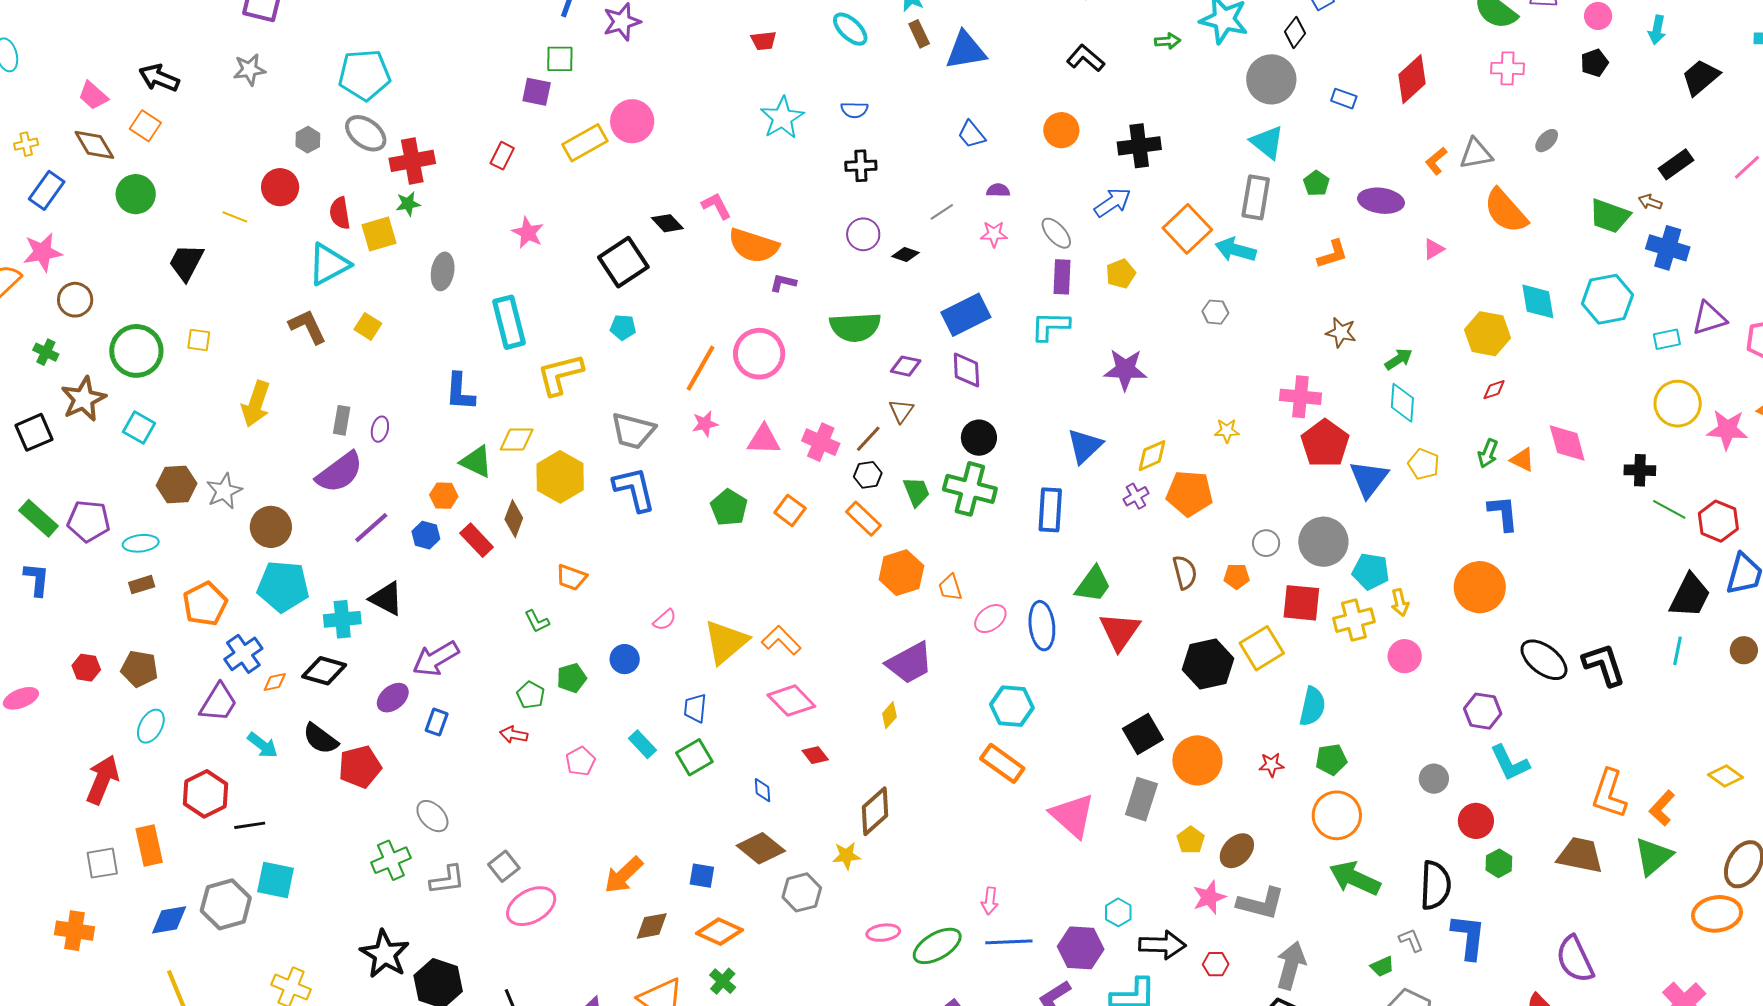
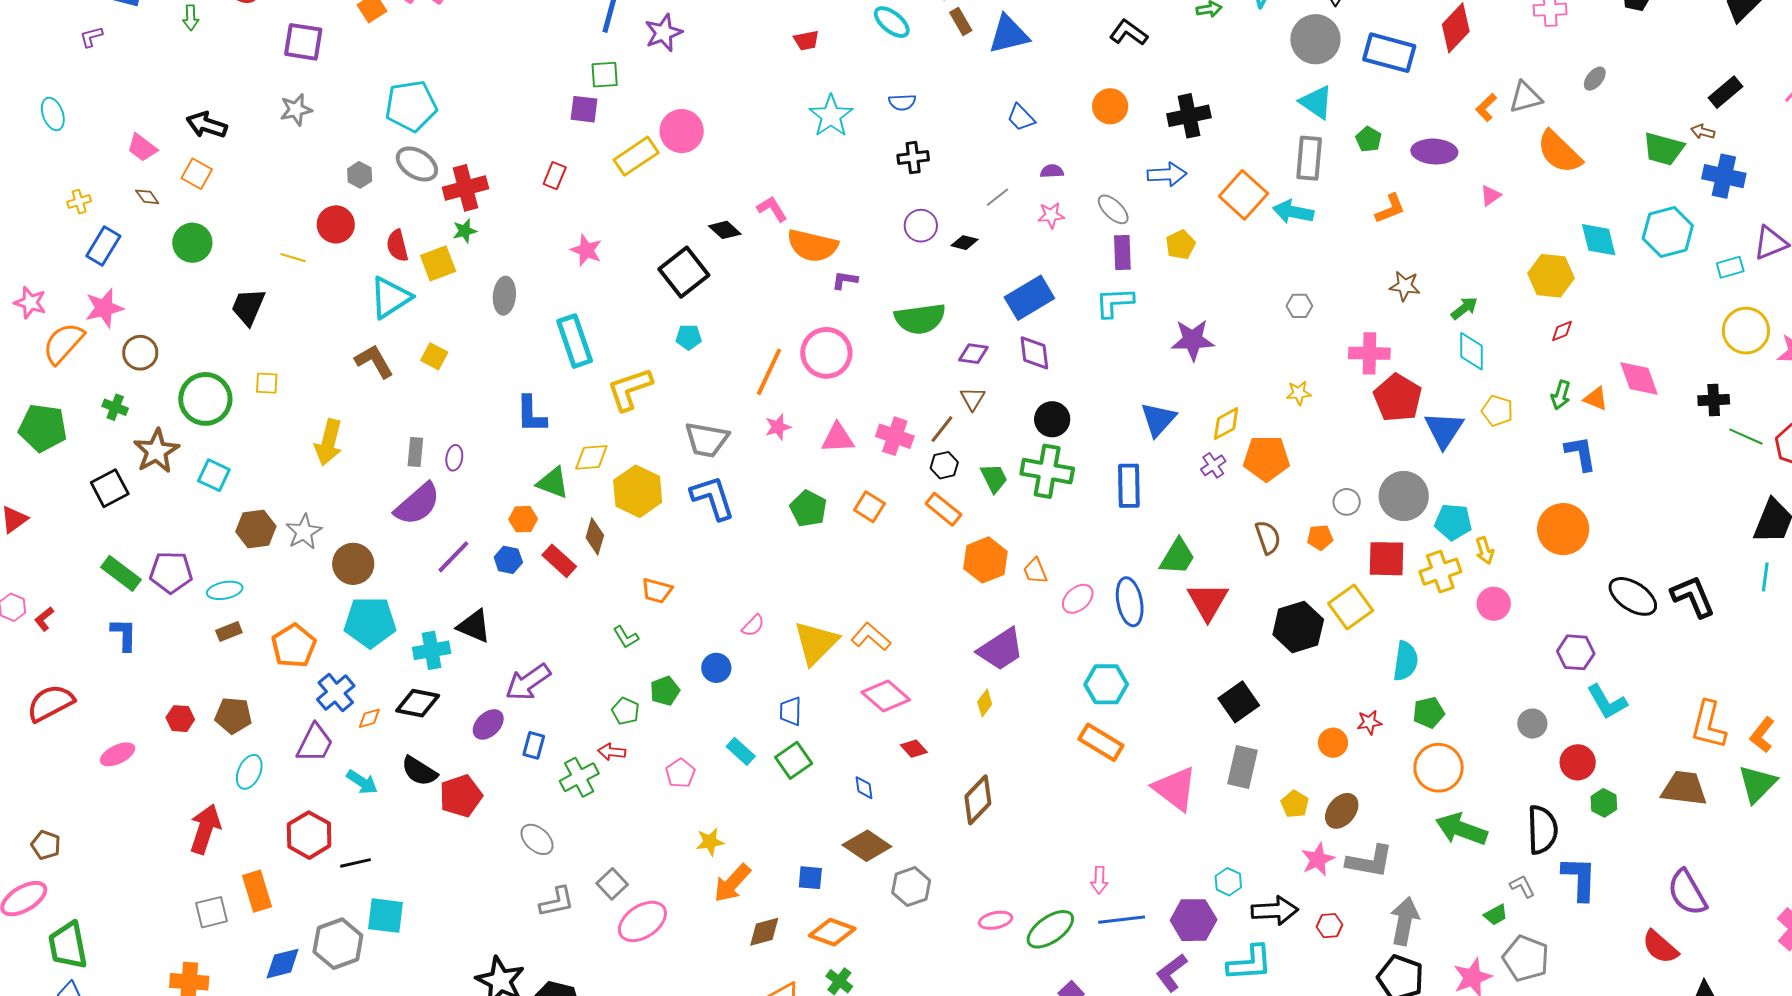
blue rectangle: (1344, 99) -> (1389, 53), size x2.0
brown diamond: (94, 145) -> (147, 197), size x0.6
blue arrow: (1113, 202) -> (1167, 174), turned 36
gray hexagon: (1215, 312) -> (1299, 306), moved
orange circle: (1197, 760) -> (1333, 743), moved, size x0.6
yellow star: (847, 856) -> (710, 842), moved
green cross: (391, 860) -> (579, 777), moved

